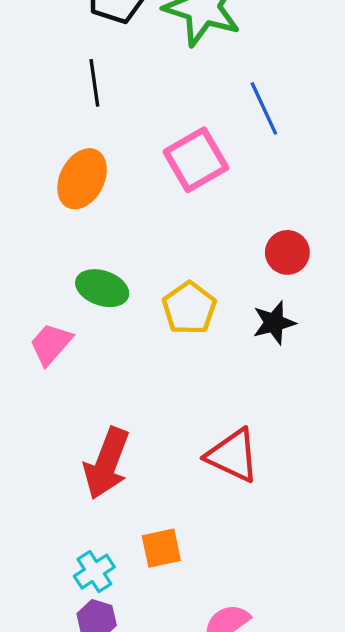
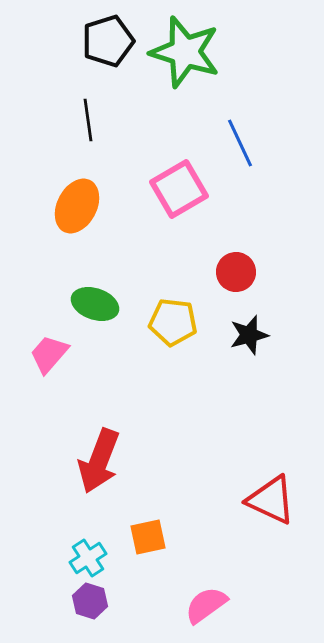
red circle: (287, 252) -> (236, 272), moved
yellow pentagon: (189, 308) -> (173, 322), turned -30
red triangle: (233, 456) -> (271, 500), moved

